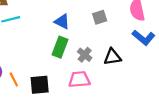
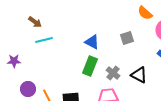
black triangle: (112, 57) -> (139, 75), turned 36

